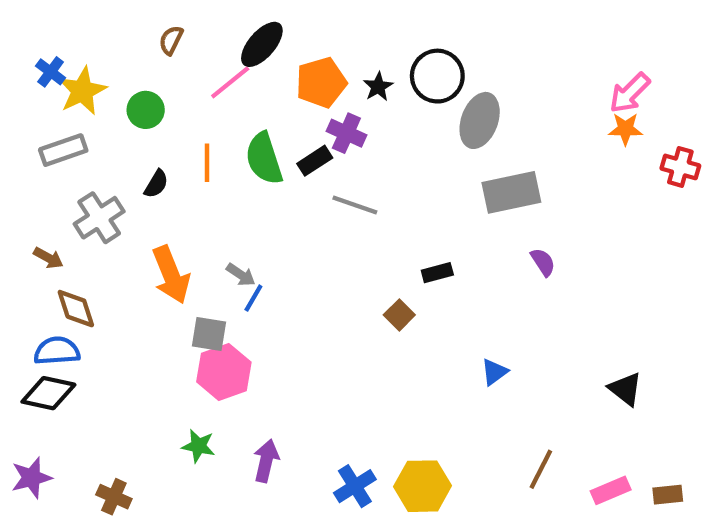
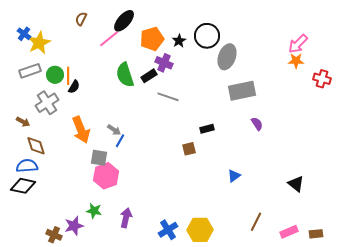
green circle: (146, 110) -> (55, 75), moved
orange line: (207, 163) -> (68, 76), moved
brown square: (399, 315) -> (189, 149), turned 32
purple star: (32, 478) -> (74, 226), moved

